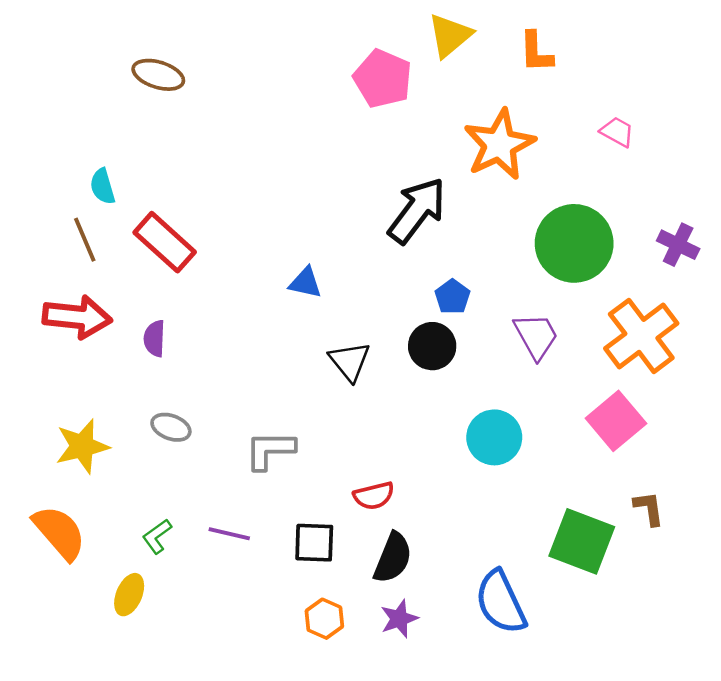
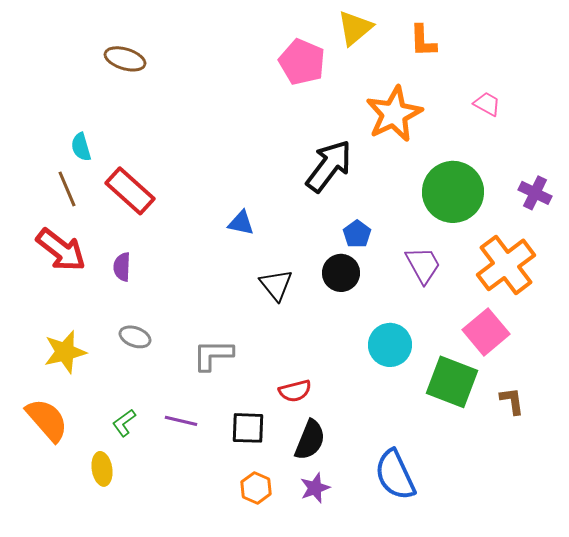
red arrow: (77, 317) -> (61, 250), turned 32
green square: (582, 541) -> (452, 382), moved
yellow ellipse: (129, 595) -> (102, 469), turned -32

